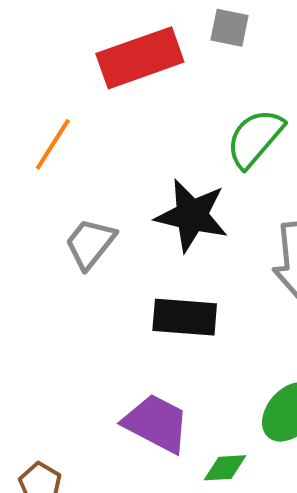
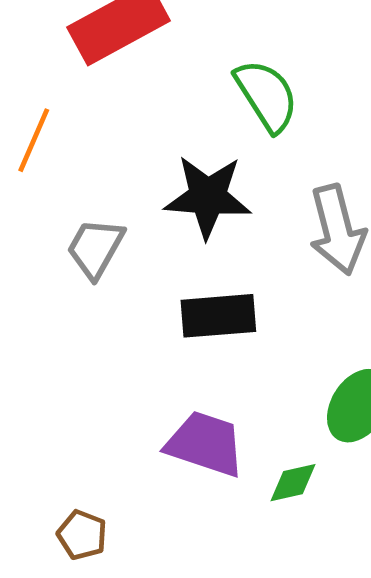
green semicircle: (255, 138) -> (267, 96), turned 116

